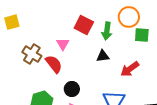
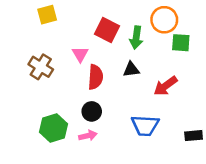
yellow square: (12, 22) -> (47, 15), moved
red semicircle: (54, 64) -> (96, 77), moved, turned 42

